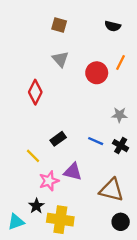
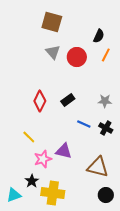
brown square: (59, 25) -> (52, 22), size x1.5
black semicircle: (113, 26) -> (99, 36), moved, turned -80
red circle: (97, 73) -> (77, 57), moved
red diamond: (35, 92) -> (40, 101), moved
black rectangle: (58, 139) -> (68, 100), moved

